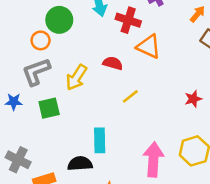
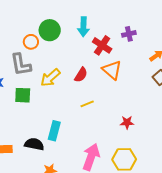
red semicircle: (113, 63) -> (81, 75), turned 91
gray L-shape: (36, 72) -> (21, 65), turned -95
red star: (193, 99) -> (127, 122), moved

